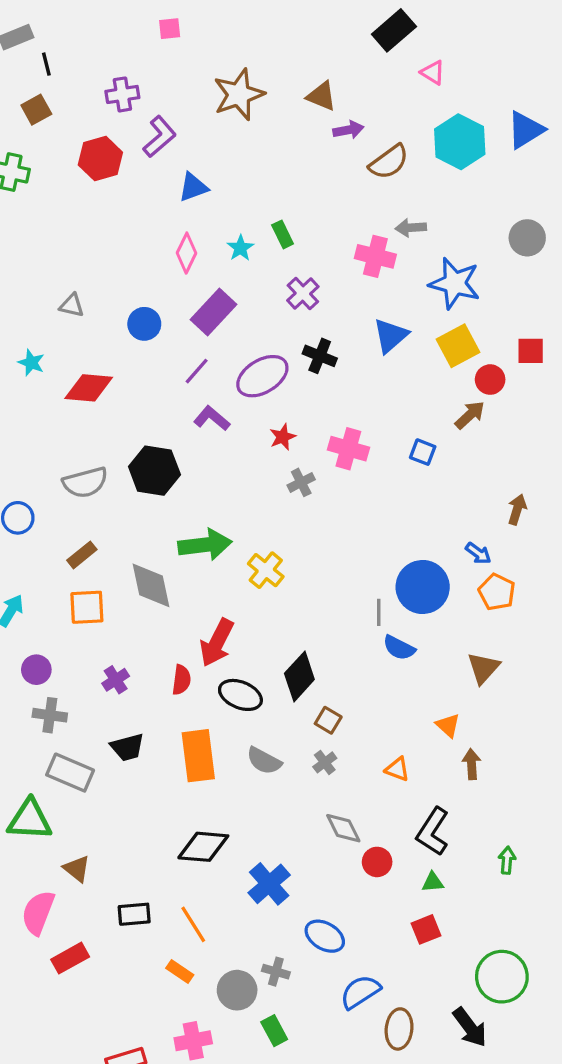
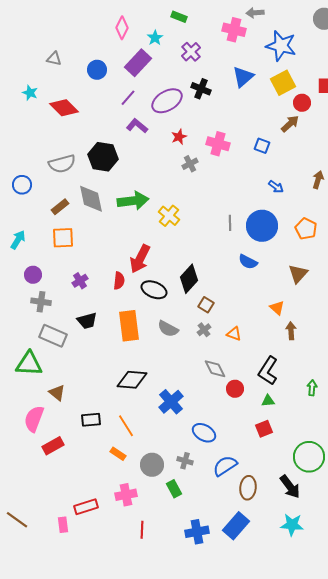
green rectangle: (283, 234) -> (179, 17), turned -42
cyan star: (240, 248) -> (155, 38), moved
red diamond: (89, 388) -> (64, 108), turned 40
blue arrow: (478, 553) -> (276, 187), moved
gray diamond: (151, 585) -> (91, 199), moved
gray line: (379, 612) -> (230, 223), moved
orange triangle: (397, 769) -> (234, 334), moved
gray cross: (276, 972) -> (185, 461), moved

